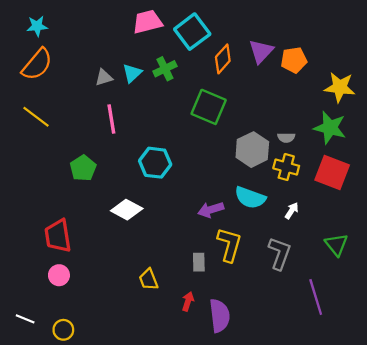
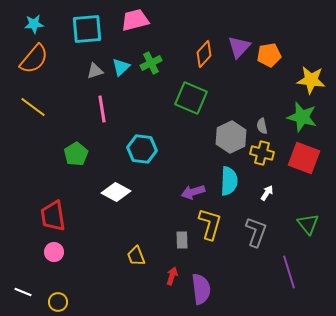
cyan square: (192, 32) -> (87, 29), moved, turned 32
gray semicircle: (286, 138) -> (262, 126), turned 77
cyan semicircle: (250, 198) -> (229, 181), turned -108

